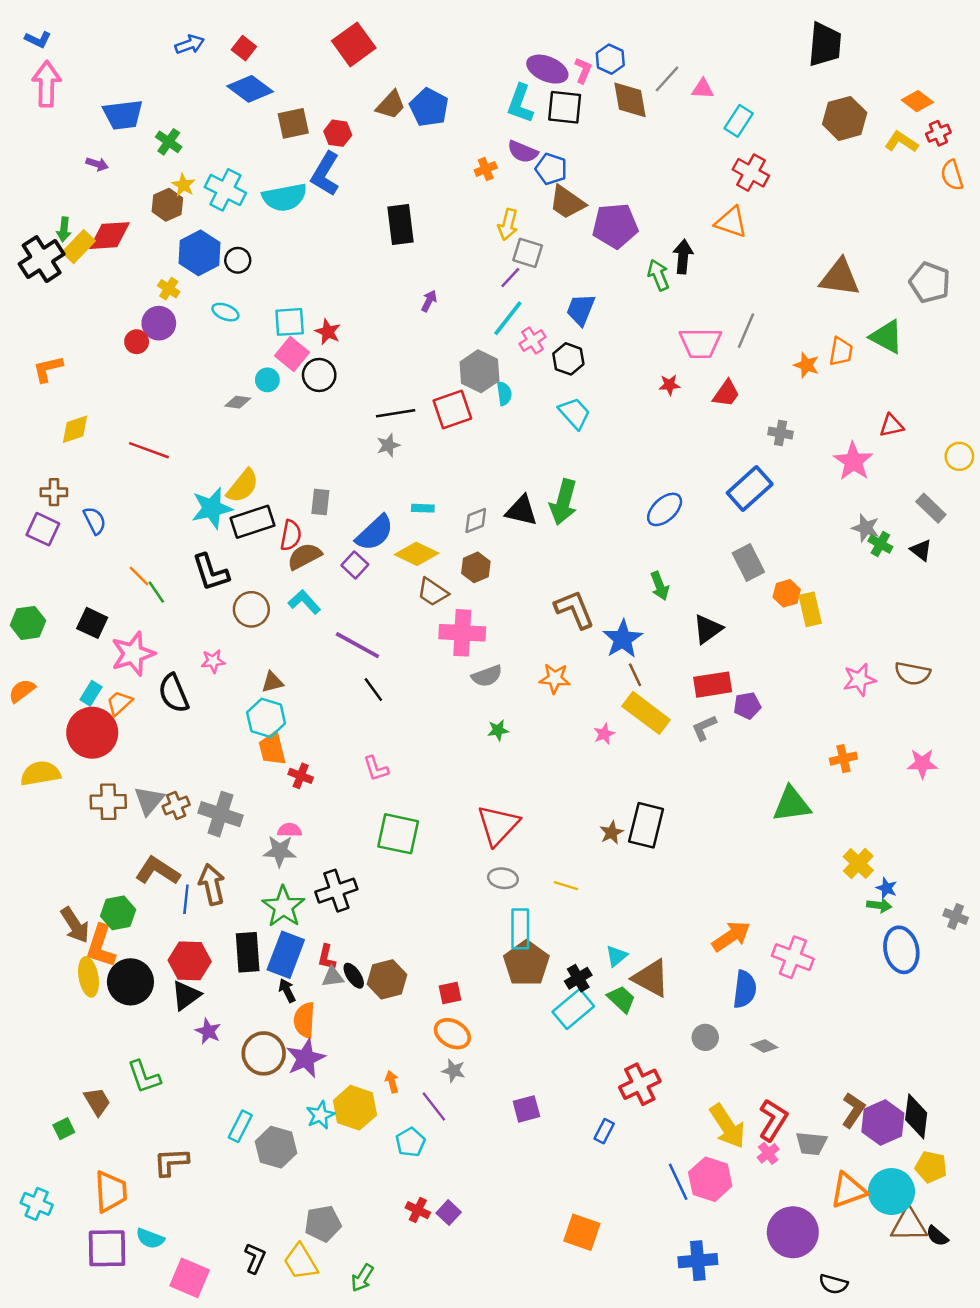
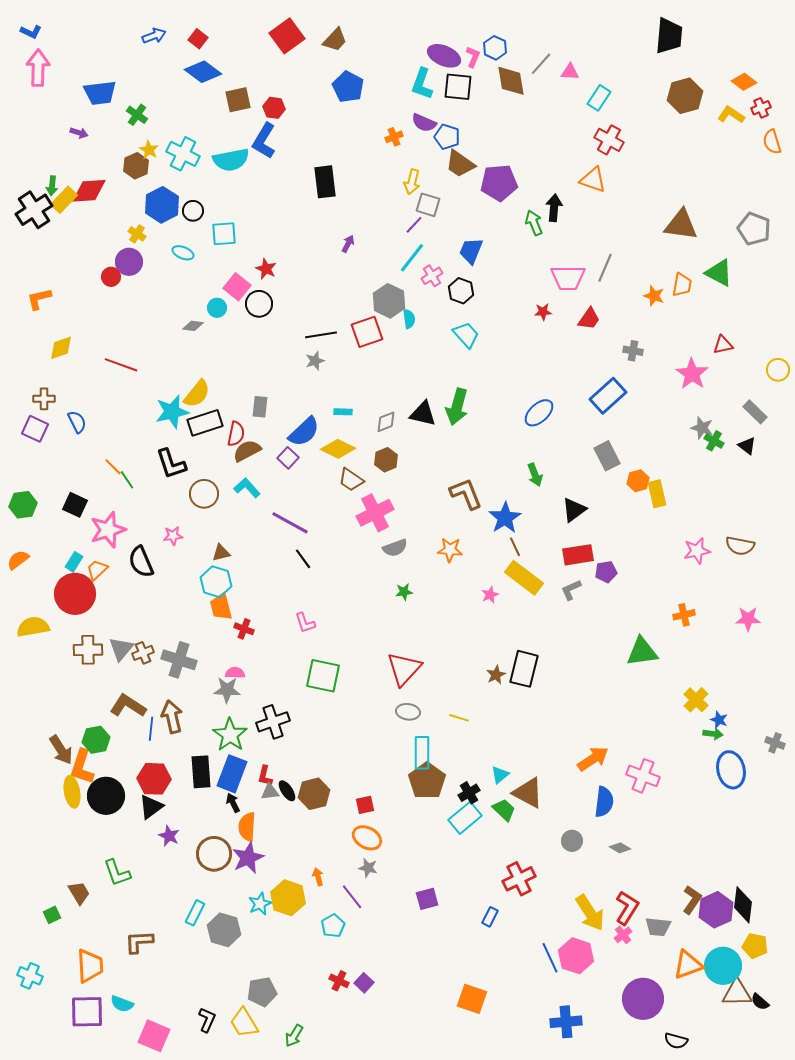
brown trapezoid: (391, 105) -> (335, 40), moved
cyan square: (290, 322) -> (224, 234), moved
pink cross: (462, 633) -> (375, 513), turned -30

